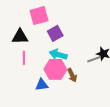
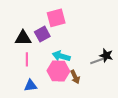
pink square: (39, 16) -> (56, 18), moved
purple square: (55, 33) -> (42, 34), moved
blue triangle: (42, 85) -> (31, 86), moved

